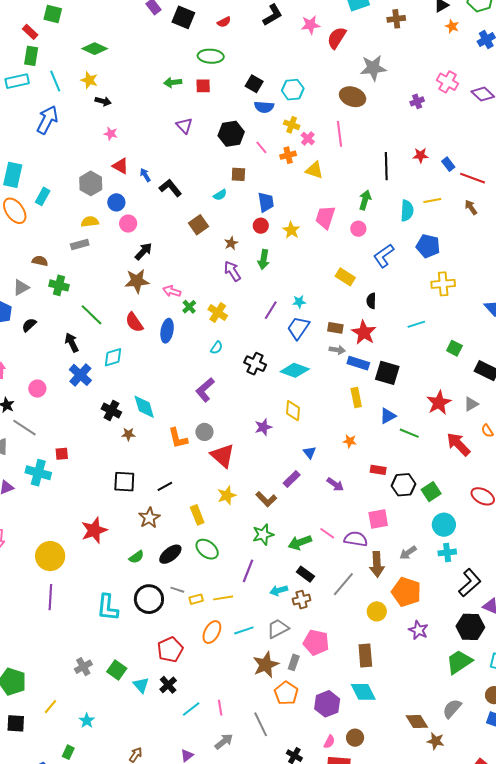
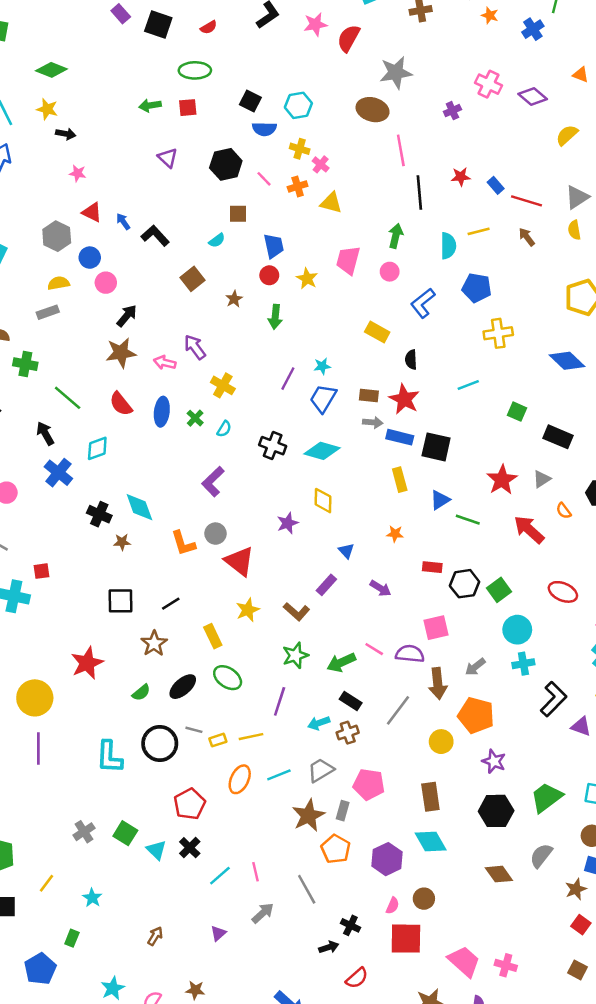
pink line: (340, 134) -> (401, 150), moved
purple arrow: (232, 271) -> (195, 347), moved
green cross: (189, 307) -> (195, 418), moved
black hexagon: (470, 627) -> (496, 811), moved
brown star: (436, 741) -> (576, 889), moved, turned -30

